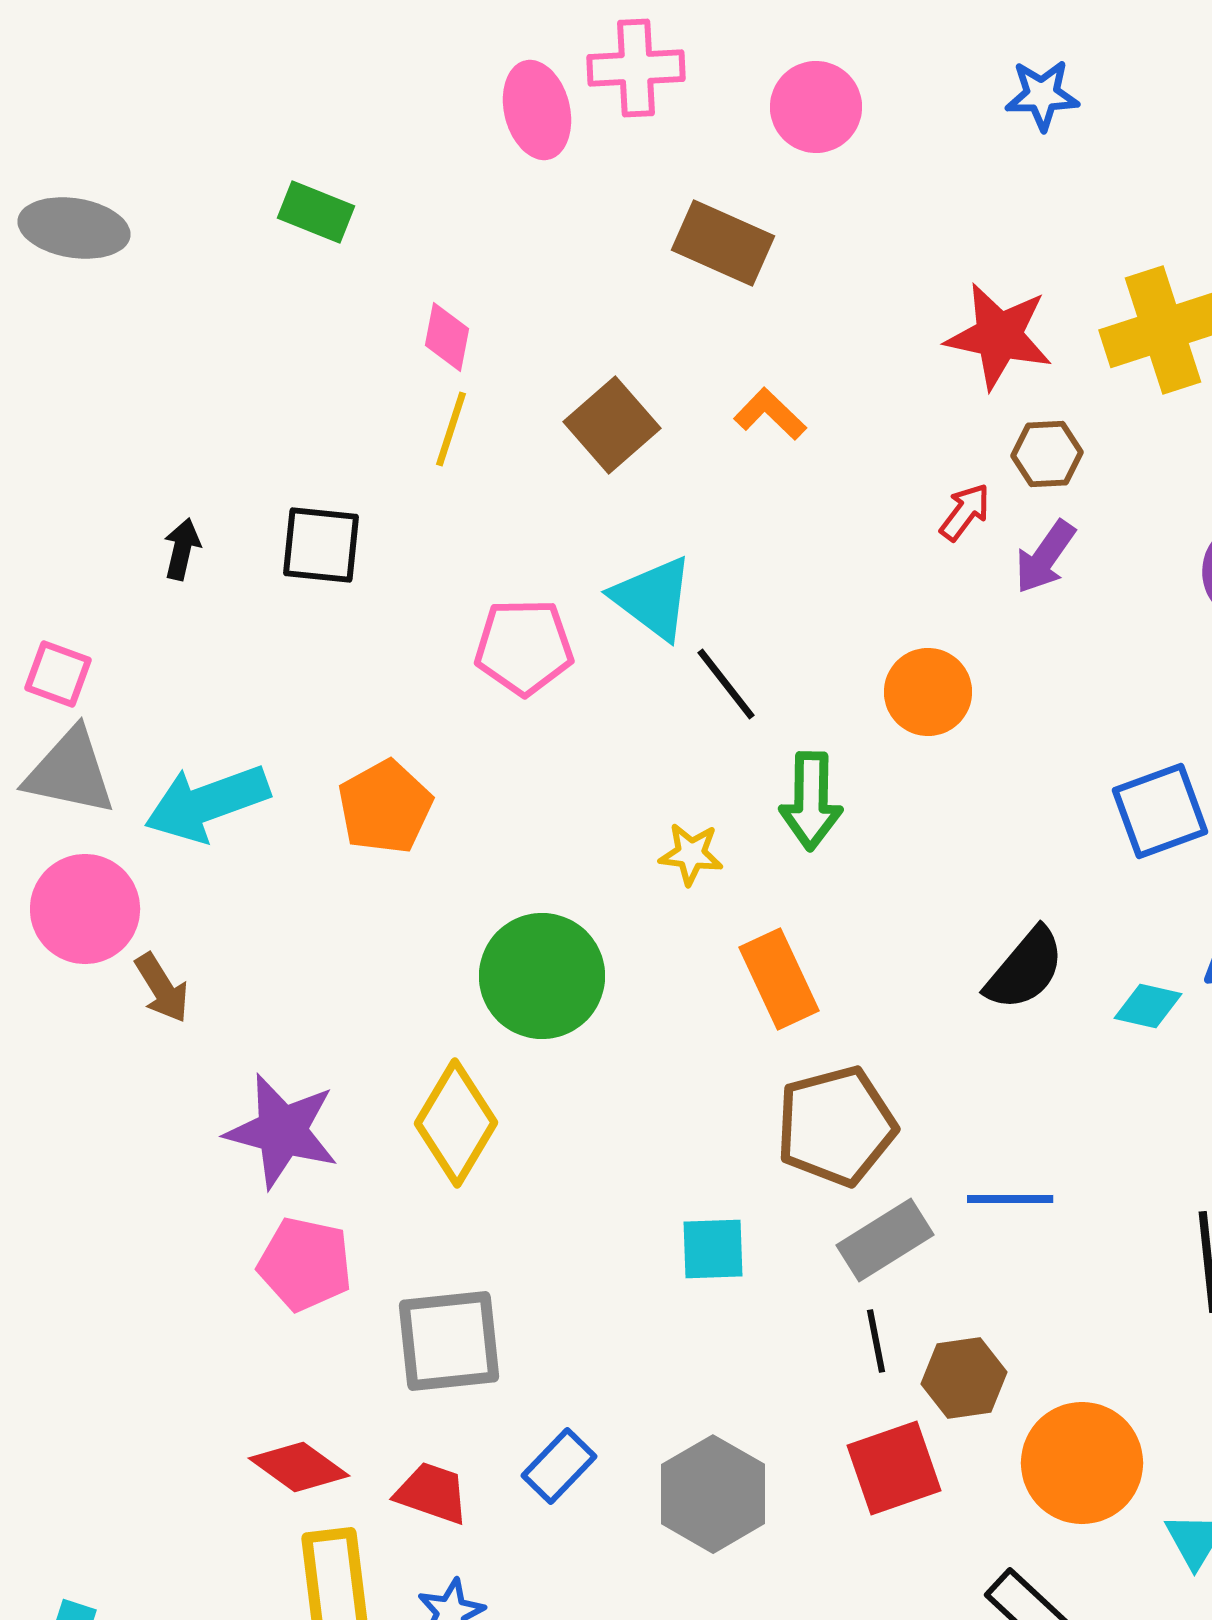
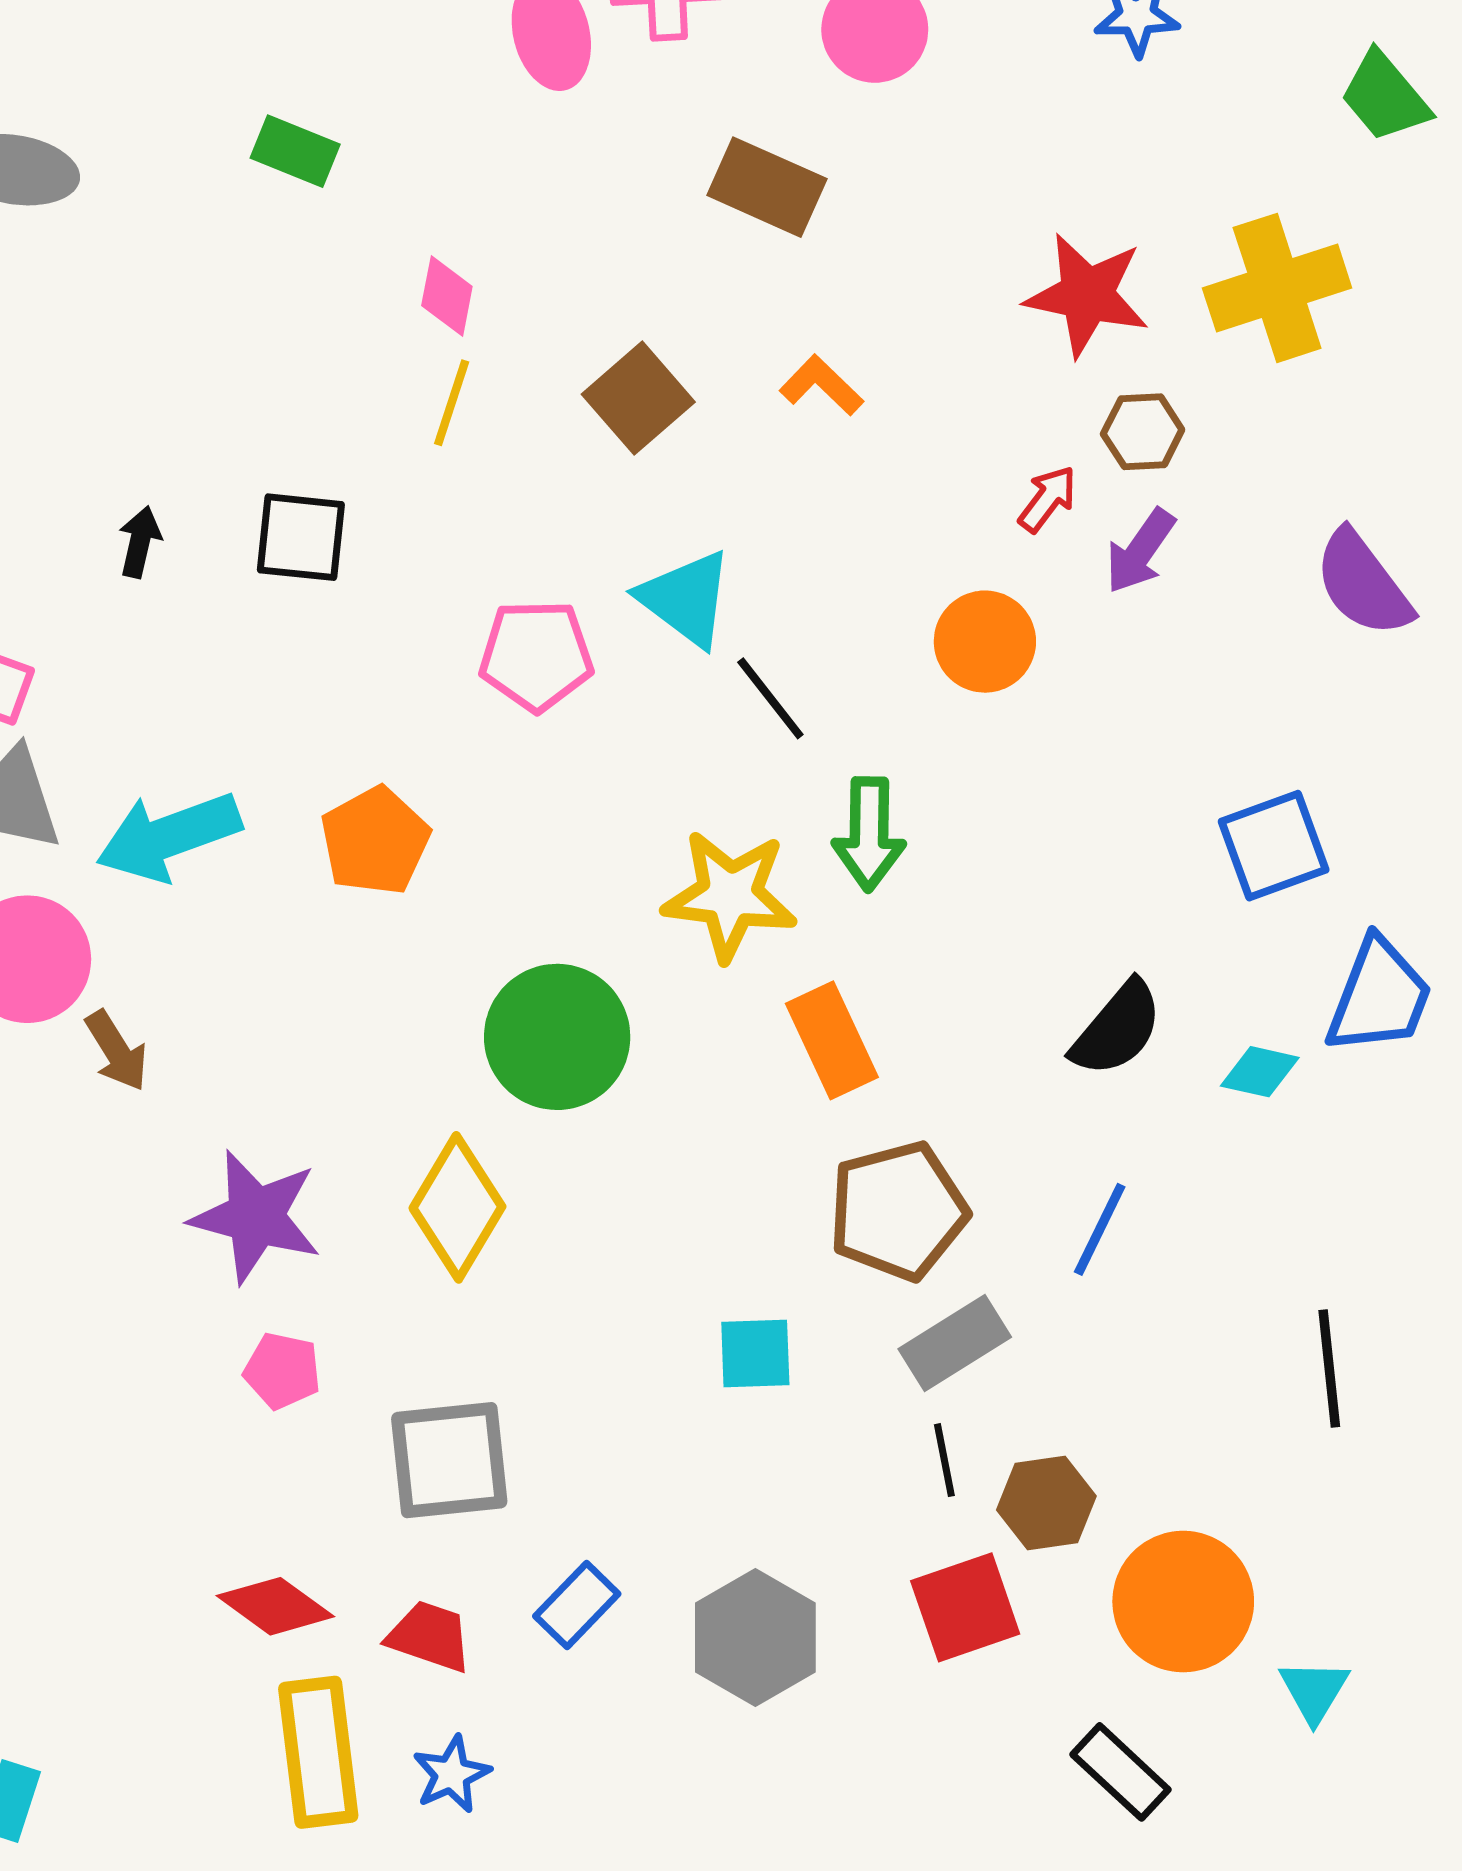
orange circle: (928, 692) -> (985, 642), moved
yellow star: (691, 854) -> (730, 895), size x1.8
blue line: (1010, 1199) -> (1100, 1229), moved, turned -64
pink pentagon: (305, 1264) -> (282, 1371), size x0.7

